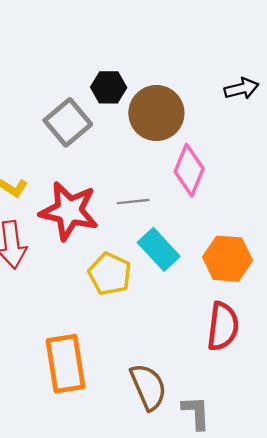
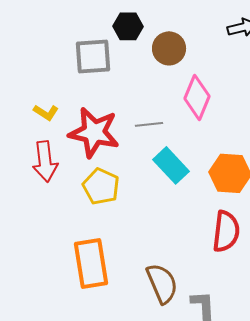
brown circle: (156, 113) -> (169, 48), size x0.7
gray square: (68, 122) -> (93, 56), turned 36
yellow pentagon: (110, 274) -> (101, 186), moved

